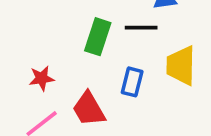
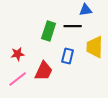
red trapezoid: (89, 109) -> (44, 71), turned -125

